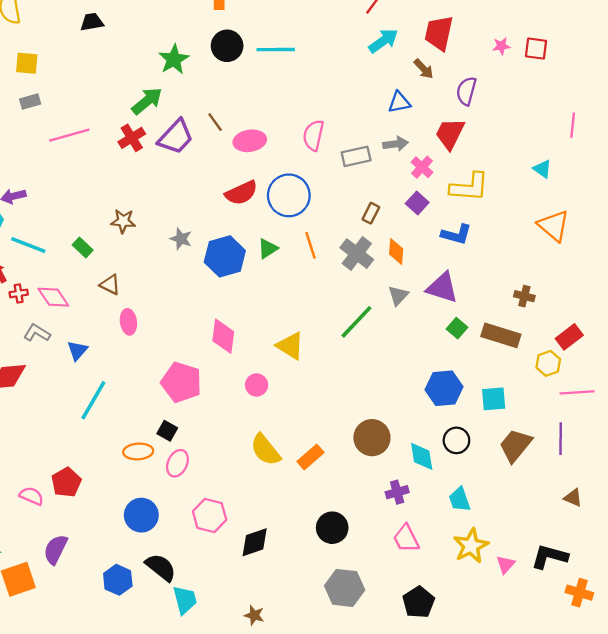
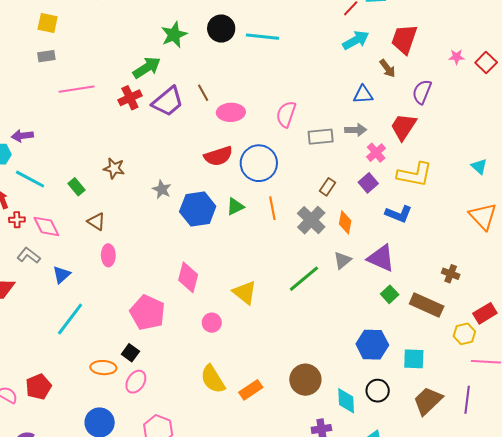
red square: (536, 49) -> (486, 63), turned 30

